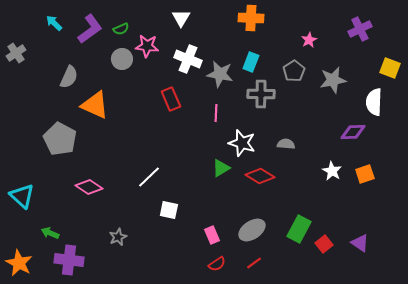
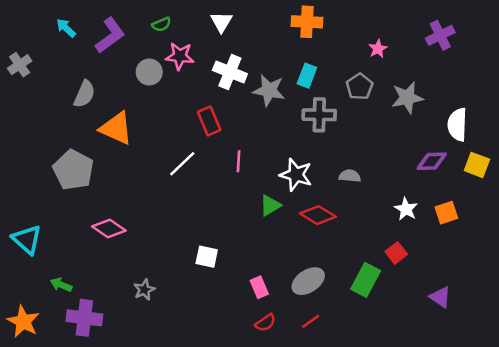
green semicircle: (121, 29) -> (161, 24), moved
yellow square: (390, 68) -> (477, 165), moved
pink line: (216, 113) -> (238, 161), moved
white line: (149, 177) -> (182, 164), moved
red square: (324, 244) -> (396, 253), moved

